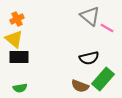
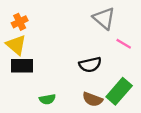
pink line: (107, 28) -> (124, 44), moved
black semicircle: (89, 58) -> (90, 65), moved
green semicircle: (20, 88) -> (47, 99), moved

